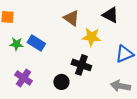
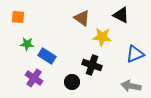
blue rectangle: (36, 43) -> (47, 56), moved

